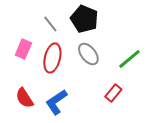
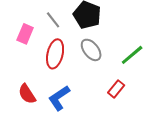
pink rectangle: (23, 49) -> (25, 34), moved

